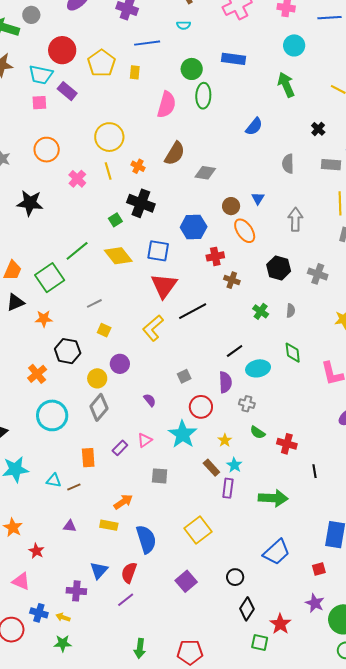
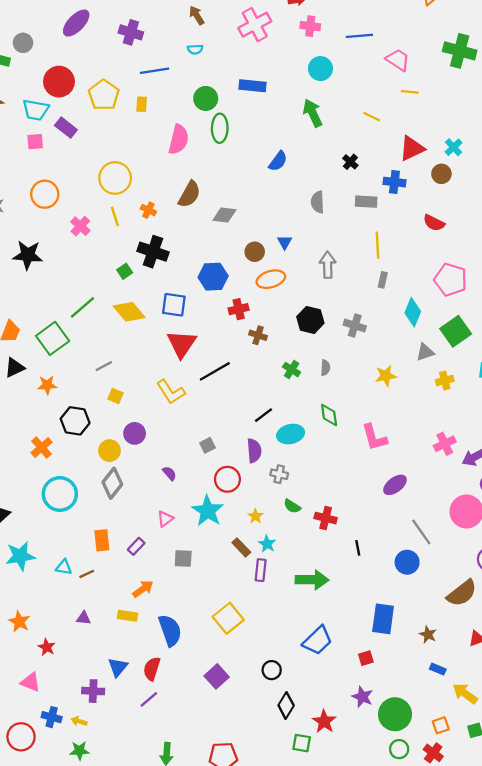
orange ellipse: (245, 231) -> (271, 279), turned -70
yellow L-shape: (153, 328) -> (171, 392), turned -80
purple rectangle: (120, 448) -> (136, 546), moved

